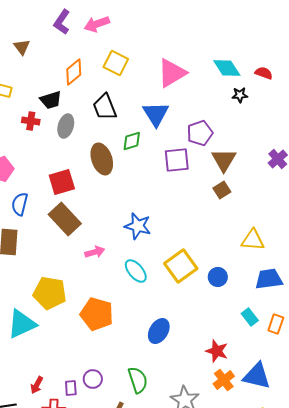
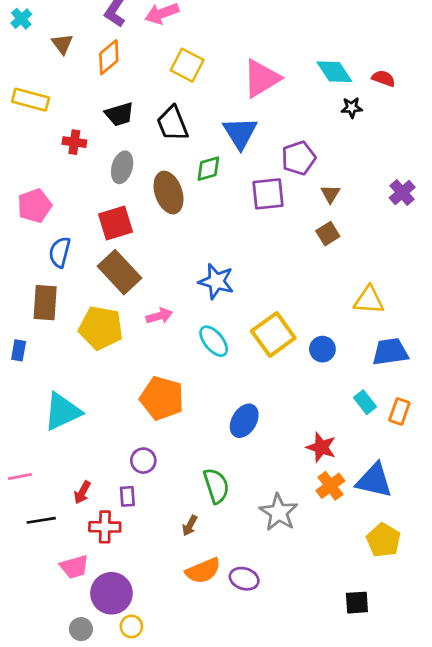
orange diamond: (74, 72) -> (109, 57), moved
black trapezoid: (51, 100) -> (119, 114), moved
gray ellipse: (66, 126) -> (122, 167), moved
brown triangle: (224, 160) -> (330, 194), size x0.6
yellow pentagon: (50, 293) -> (101, 328), moved
purple circle: (93, 379) -> (143, 461), moved

